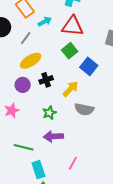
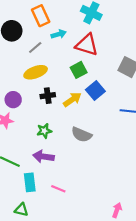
purple circle: (23, 85) -> (13, 100), moved
yellow arrow: (70, 89) -> (72, 100), moved
pink line: (73, 163) -> (58, 189), turned 72
cyan rectangle: (38, 170) -> (30, 182), moved

